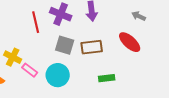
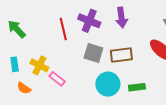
cyan circle: (58, 75) -> (108, 84), moved

